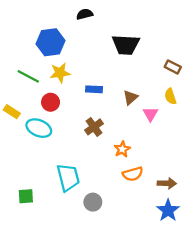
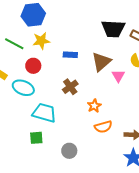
black trapezoid: (126, 45) -> (113, 29), moved
brown triangle: (130, 98) -> (101, 62), size x1.5
cyan trapezoid: (68, 177) -> (44, 113), moved, turned -60
green square: (26, 196) -> (36, 138), moved

